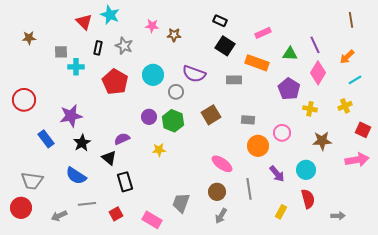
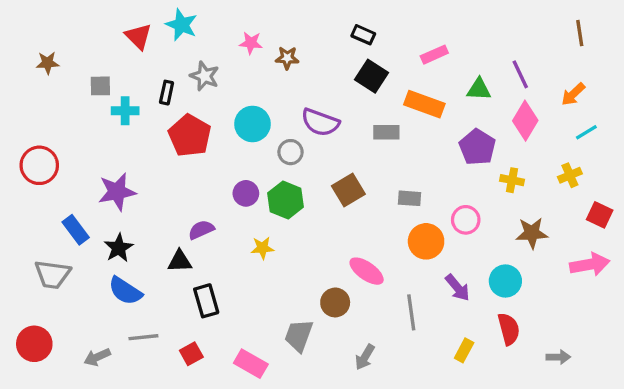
black rectangle: (98, 48) -> (167, 93), moved
black star: (82, 143) -> (119, 248), moved
black triangle: (109, 158) -> (180, 261), turned -42
gray trapezoid: (32, 181) -> (52, 274), moved
brown circle: (217, 192) -> (335, 302), moved

